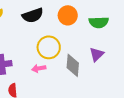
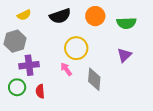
gray diamond: (73, 65) -> (94, 79), moved
pink arrow: (39, 68) -> (66, 69), turned 64

